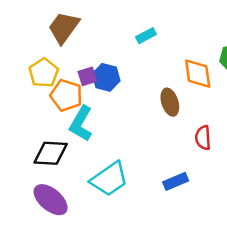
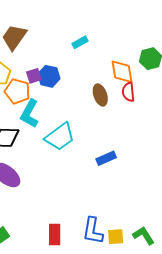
red semicircle: (203, 138) -> (128, 92), moved
cyan trapezoid: (109, 179) -> (60, 137), moved

